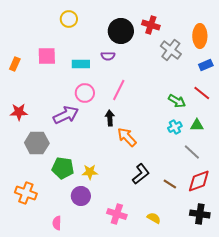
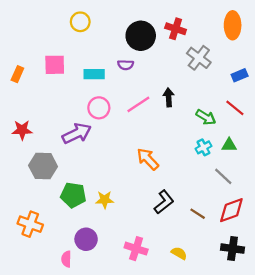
orange ellipse: (200, 36) -> (233, 25), moved
pink line: (119, 90) -> (138, 104), turned 30
black arrow: (110, 118) -> (169, 97), moved
purple circle: (81, 196) -> (86, 239), moved

